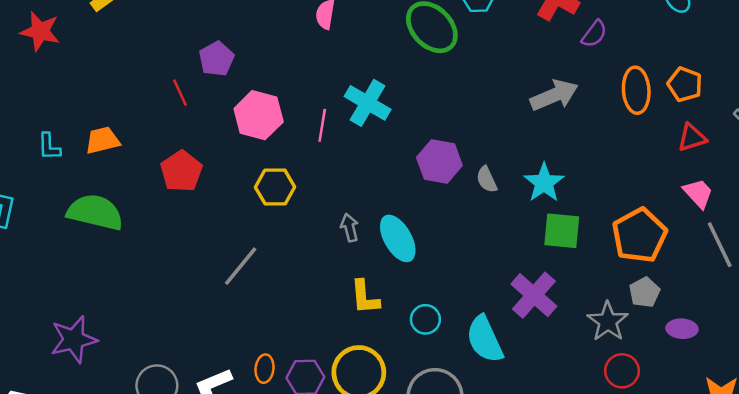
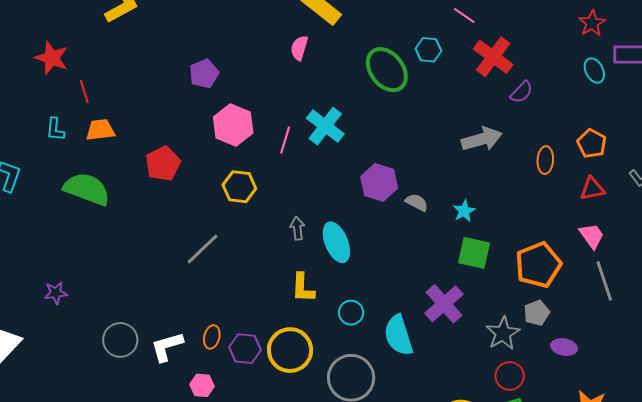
red star: (40, 31) -> (52, 58), moved
orange ellipse: (636, 90) -> (545, 160), moved, size x0.7
red line: (180, 93) -> (84, 91), moved
gray semicircle: (487, 179) -> (417, 202), turned 135
cyan star: (544, 183) -> (464, 211), size x0.7
purple star: (74, 340) -> (56, 293), size x0.6

